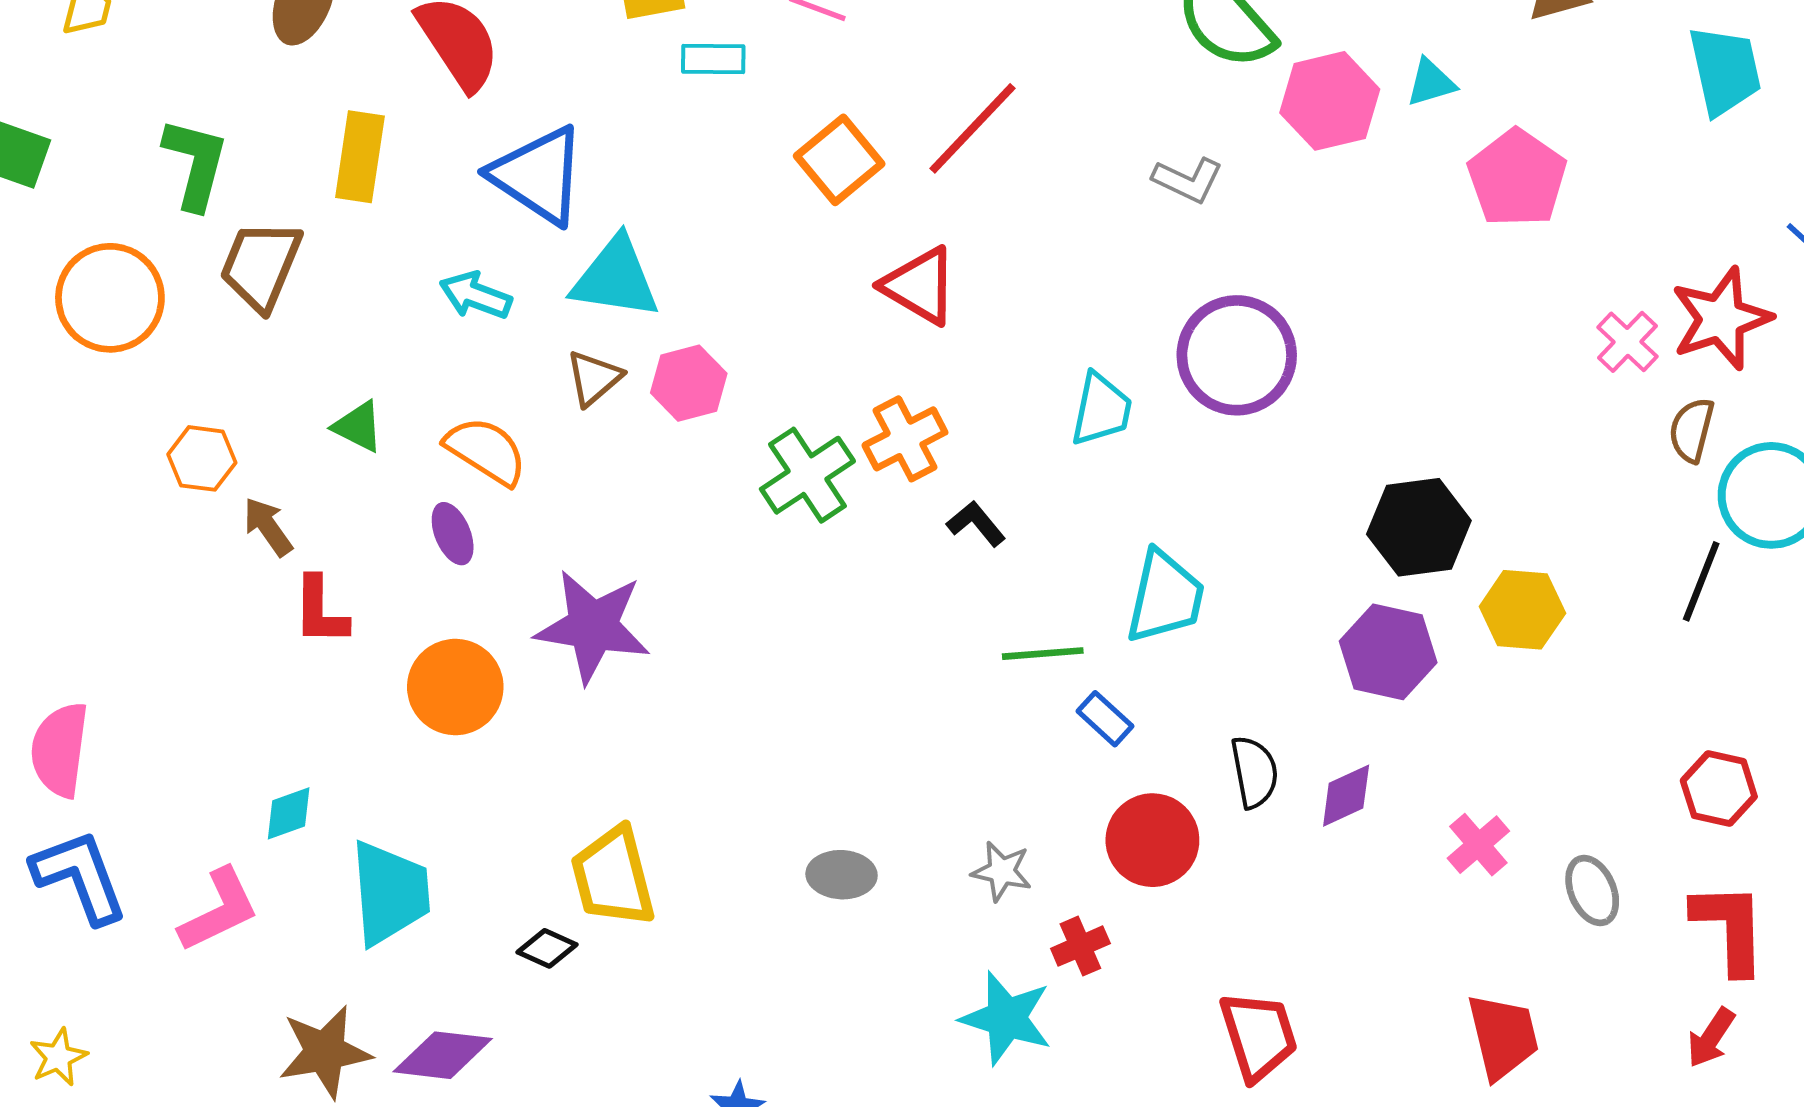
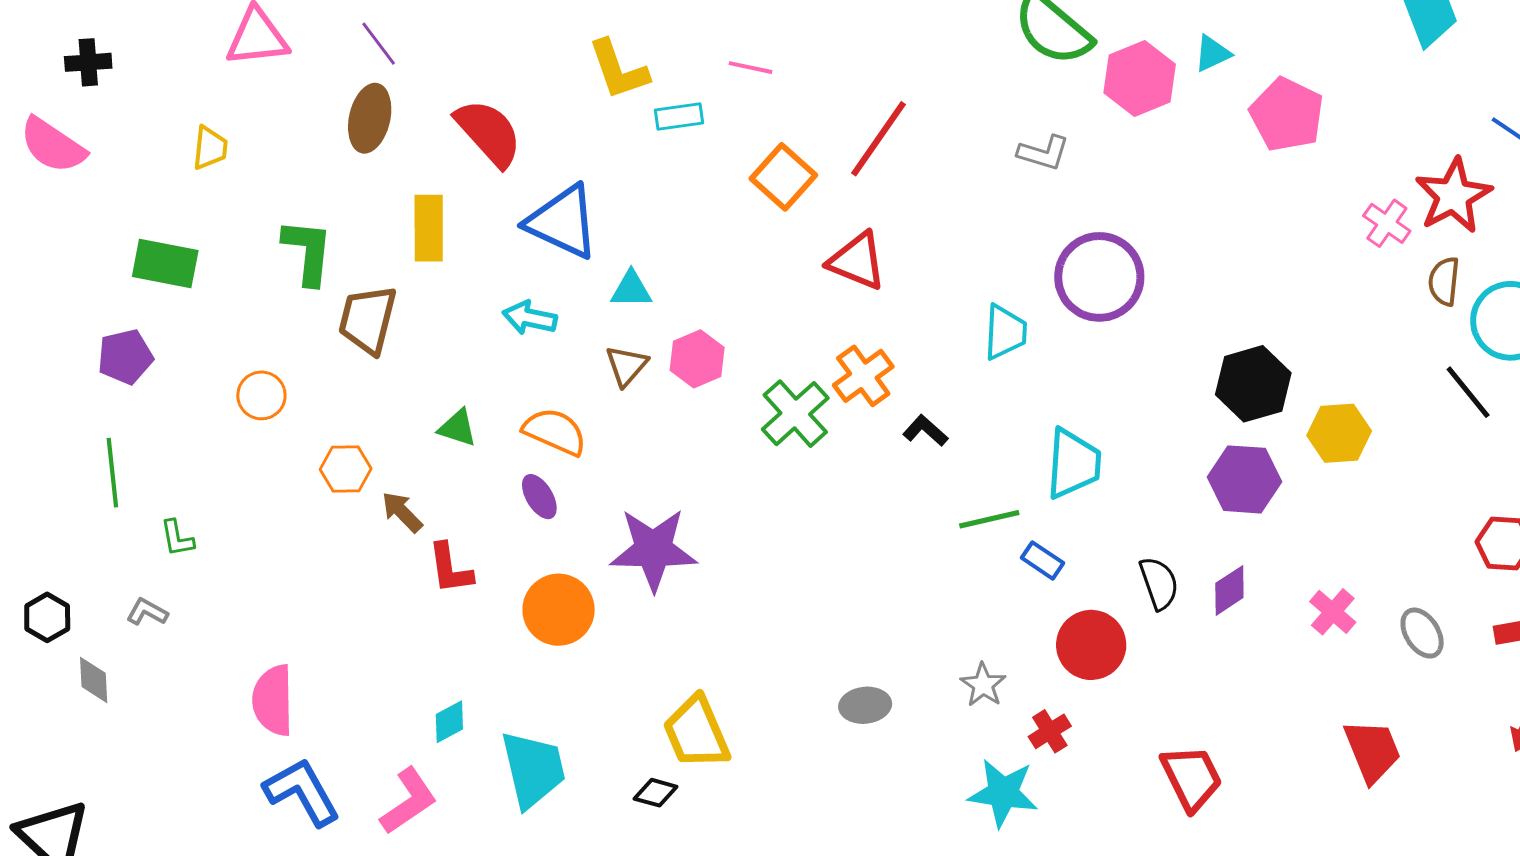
cyan triangle: (616, 278) -> (631, 289), size x0.6
orange circle: (110, 298) -> (261, 395), moved, size x0.6
black line: (1701, 581) -> (1468, 392), turned -52
gray star: (1002, 871) -> (983, 685), turned 30

